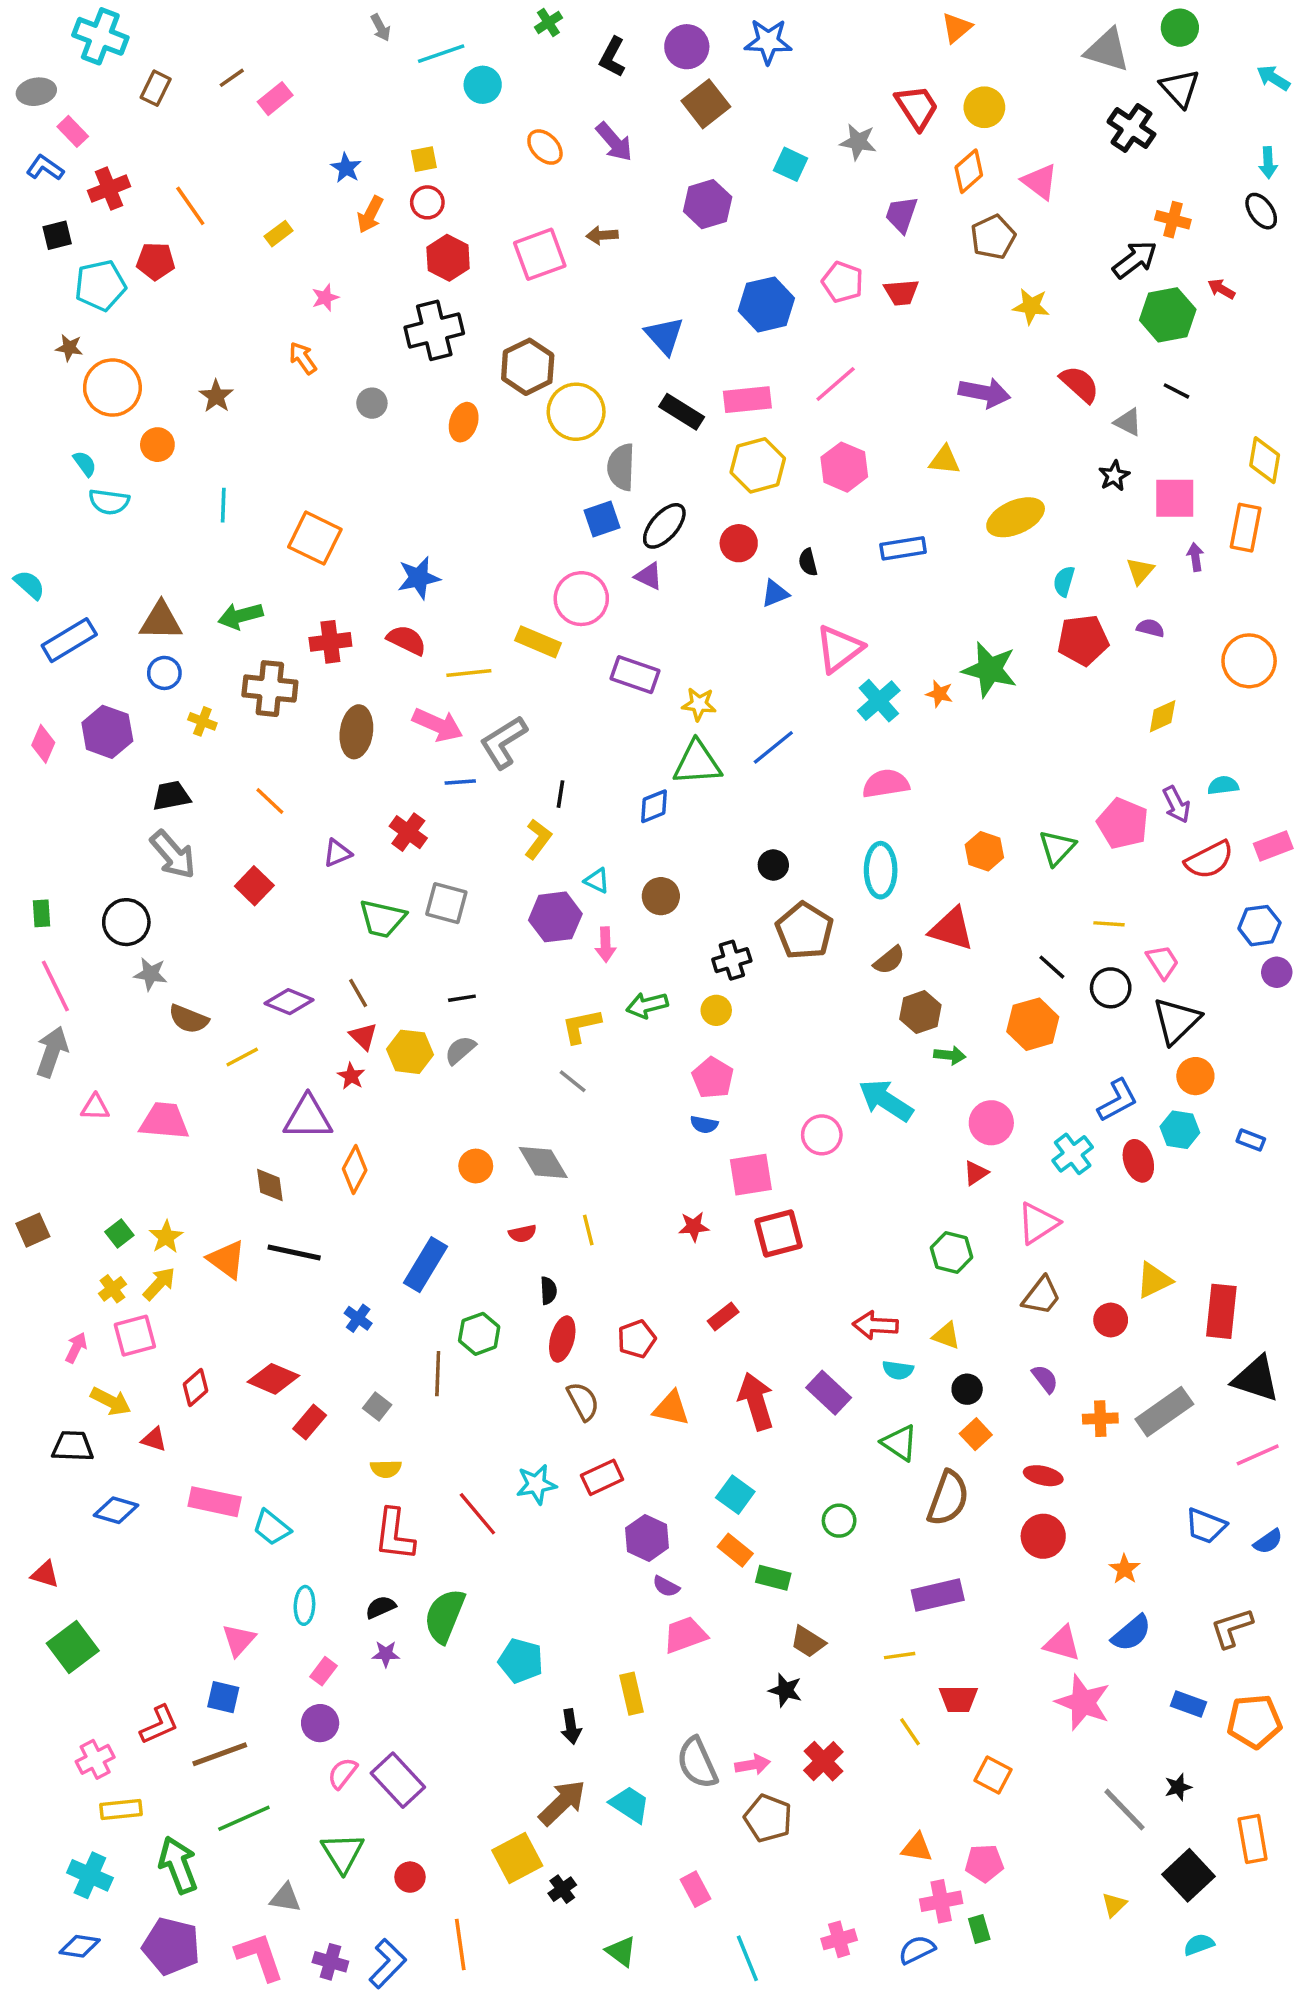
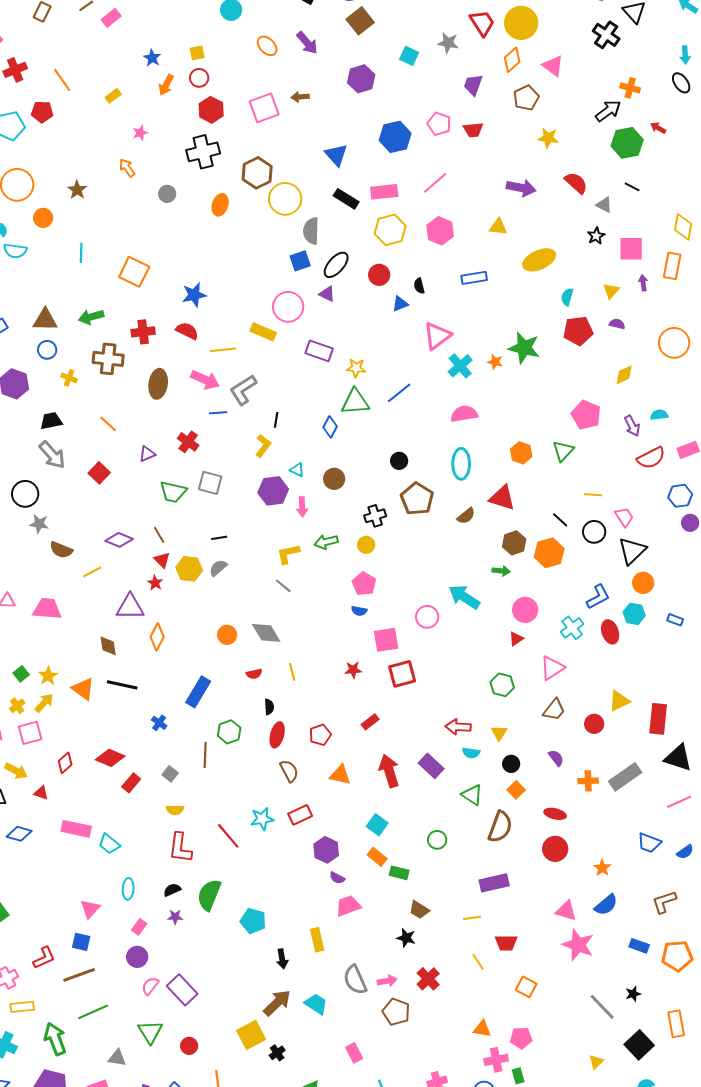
yellow circle: (984, 107) -> (521, 23), size x1.4
blue diamond: (654, 806) -> (330, 427), turned -40
pink pentagon: (1123, 823) -> (586, 415), moved
brown hexagon: (920, 1012) -> (514, 543), moved
yellow triangle: (946, 1336) -> (499, 733), turned 42

